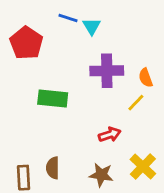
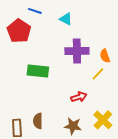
blue line: (68, 18) -> (35, 11), moved
cyan triangle: (92, 26) -> (66, 19), turned -32

